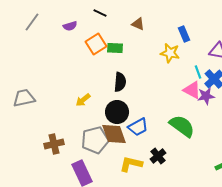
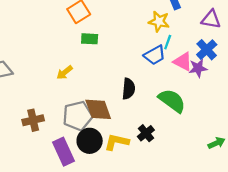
green rectangle: (115, 48) -> (90, 39), moved
cyan line: (198, 72) -> (168, 42), moved, turned 40
black semicircle: (120, 82) -> (129, 89), moved
black circle: (117, 112) -> (90, 141), moved
blue trapezoid: (138, 127) -> (155, 55), moved

